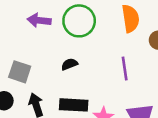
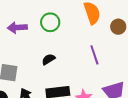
green circle: (79, 21) -> (50, 22), size x0.7

